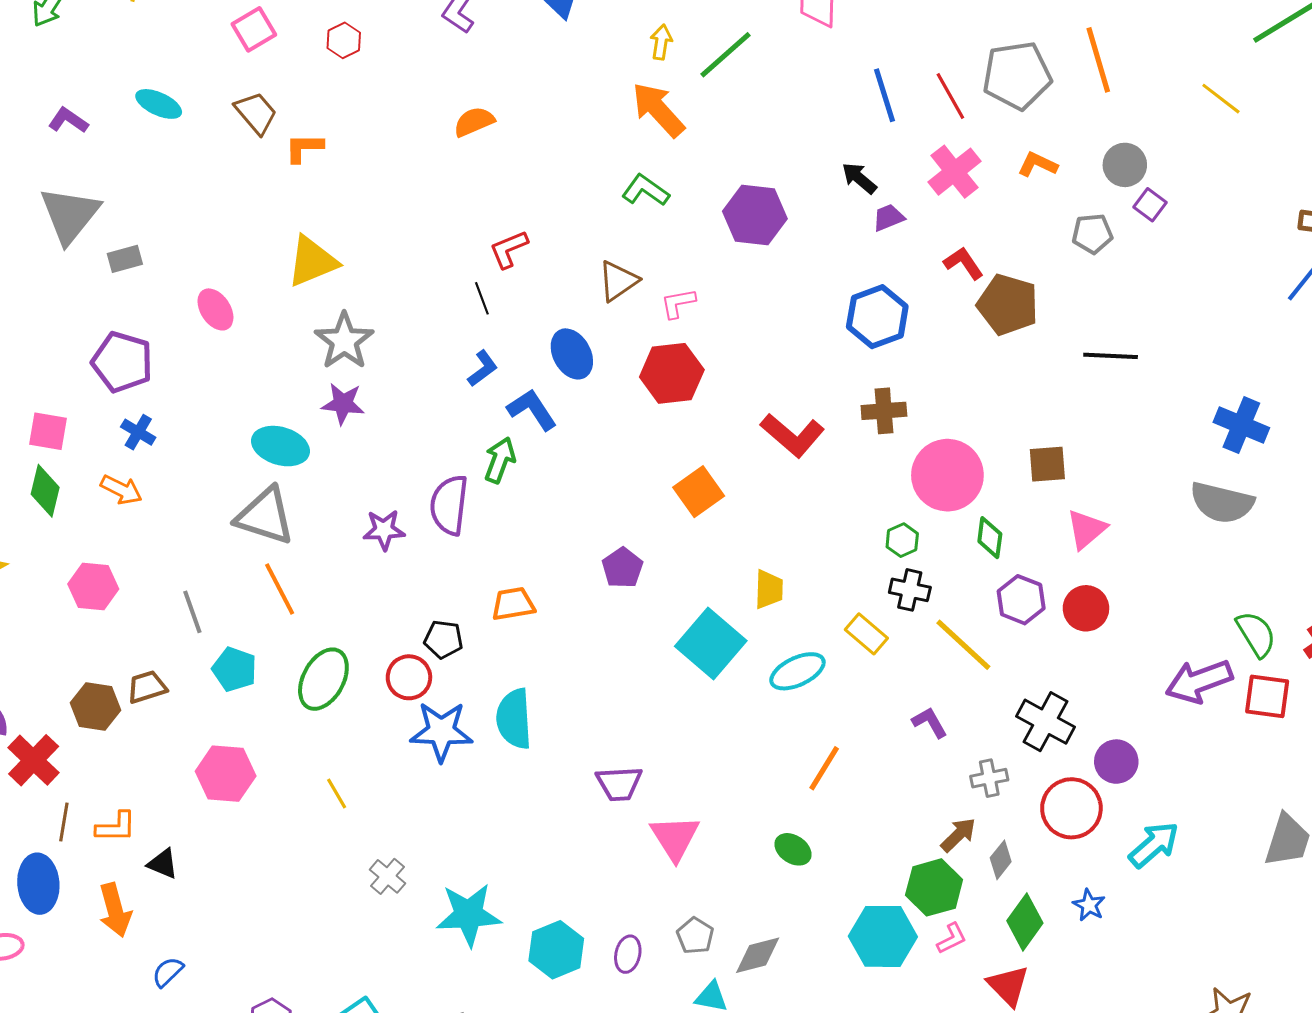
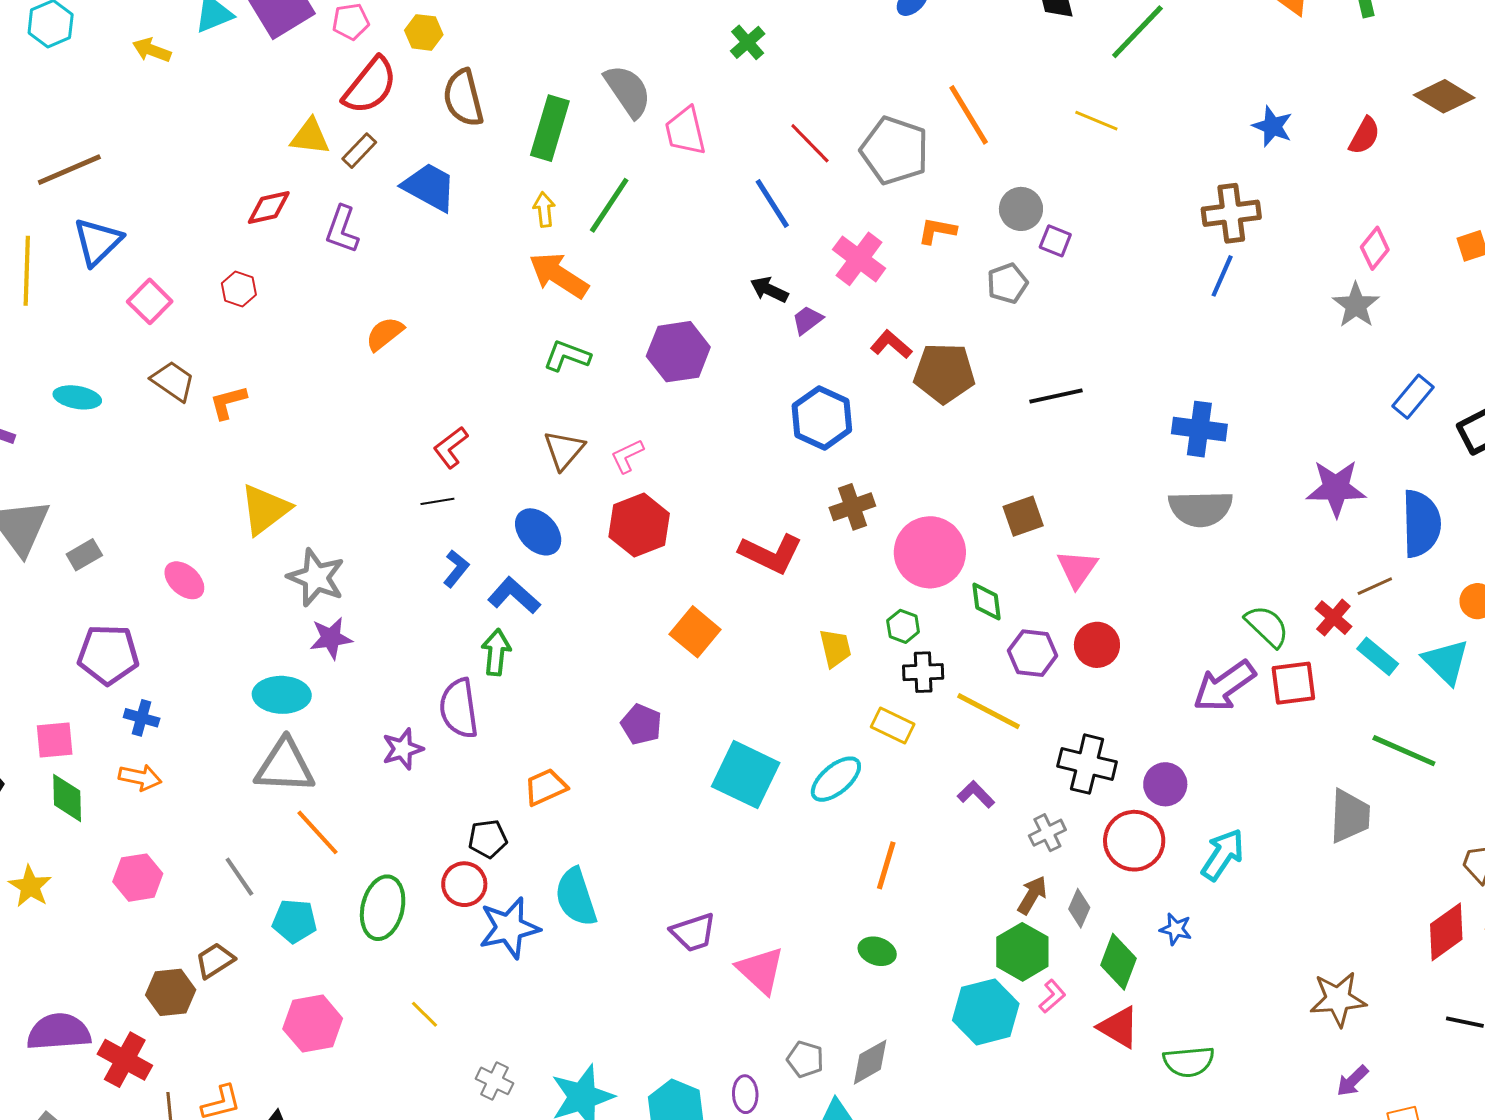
gray pentagon: (1017, 75) -> (895, 151), turned -30
red line: (950, 96) -> (810, 143), moved
black line: (482, 298) -> (437, 501), turned -64
yellow trapezoid: (769, 589) -> (835, 648), moved

